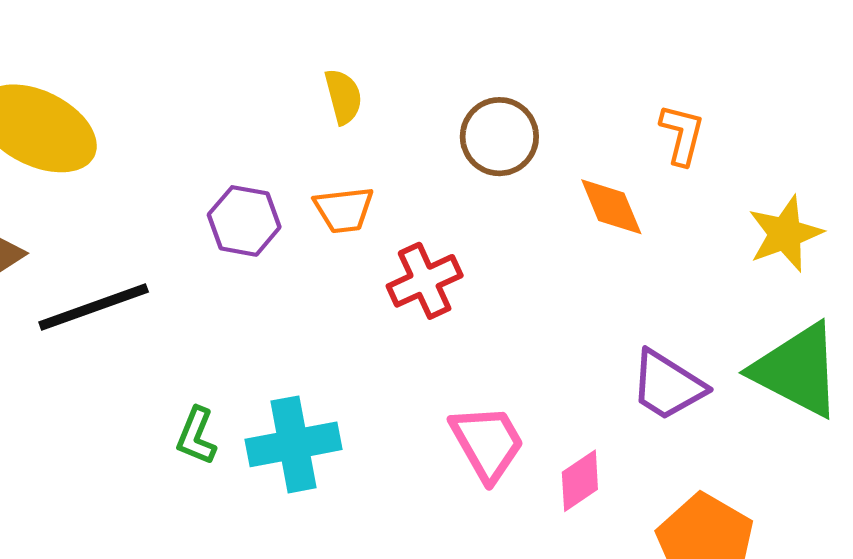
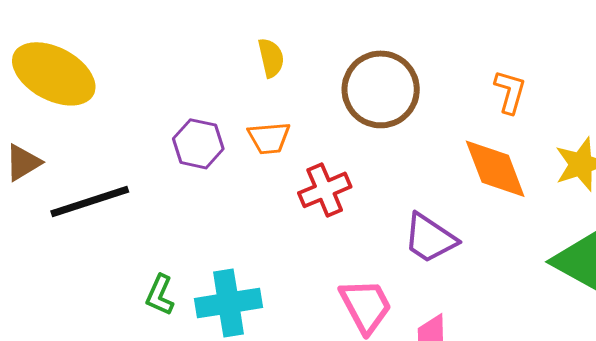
brown circle: (499, 137) -> (381, 89), size x1.4
orange diamond: (611, 207) -> (495, 169), moved, size x1.4
purple trapezoid: (668, 385) -> (430, 238), moved

